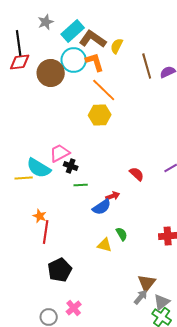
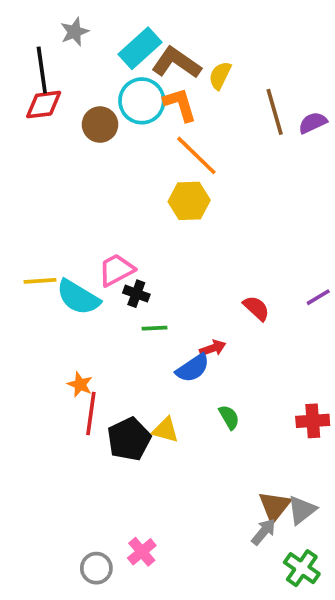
gray star: (46, 22) -> (75, 32), moved
brown circle: (51, 73) -> (100, 125), size x0.7
yellow line: (24, 178) -> (40, 281), moved
yellow triangle: (105, 245) -> (165, 430), moved
black pentagon: (60, 270) -> (129, 439), moved
gray triangle: (162, 302) -> (302, 510), moved

